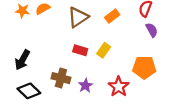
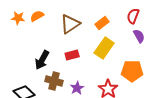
red rectangle: (80, 50) -> (72, 55), turned -32
yellow rectangle: (104, 50) -> (104, 48), moved, size x1.5
black arrow: (22, 60) -> (42, 60), moved

